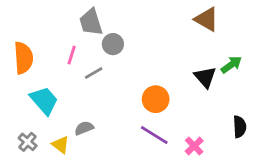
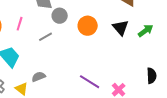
pink line: (72, 55) -> (20, 24), moved
black triangle: (205, 77) -> (121, 28), moved
orange circle: (156, 99) -> (88, 26), moved

